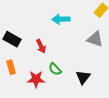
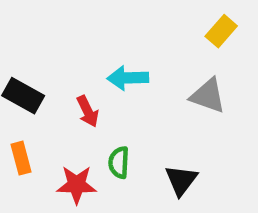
cyan arrow: (61, 19) -> (128, 78), moved
green semicircle: (55, 69) -> (119, 162), turned 48

